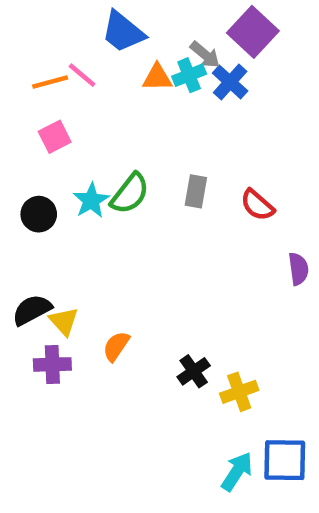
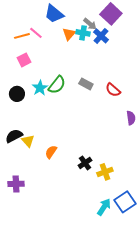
cyan cross: (189, 75) -> (83, 33), turned 32
orange triangle: (157, 77) -> (69, 34), turned -48
gray rectangle: (196, 191) -> (86, 84), turned -72
purple cross: (52, 364) -> (16, 184), moved
blue square: (285, 460) -> (125, 202), turned -35

